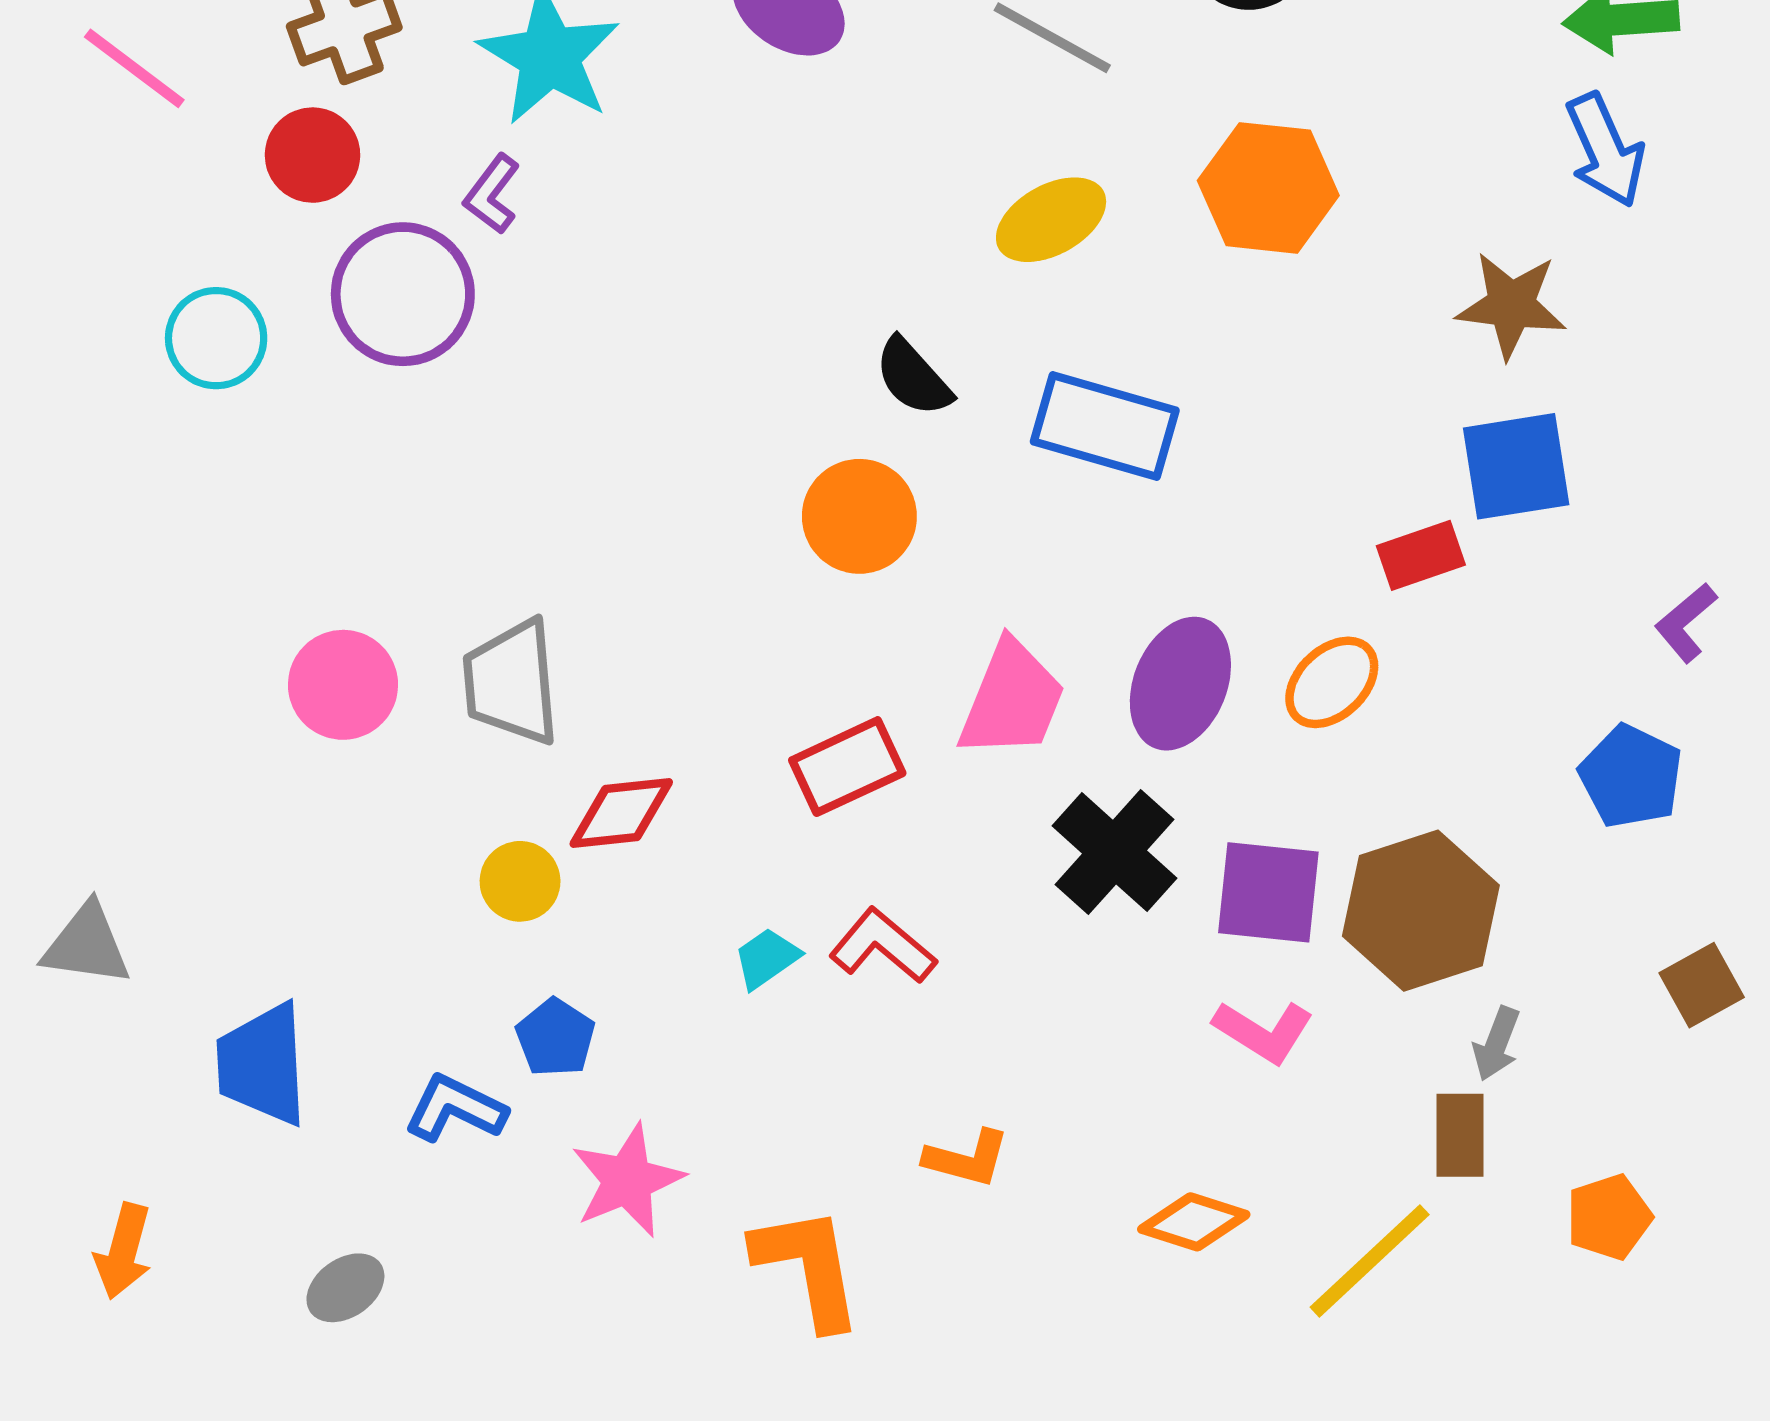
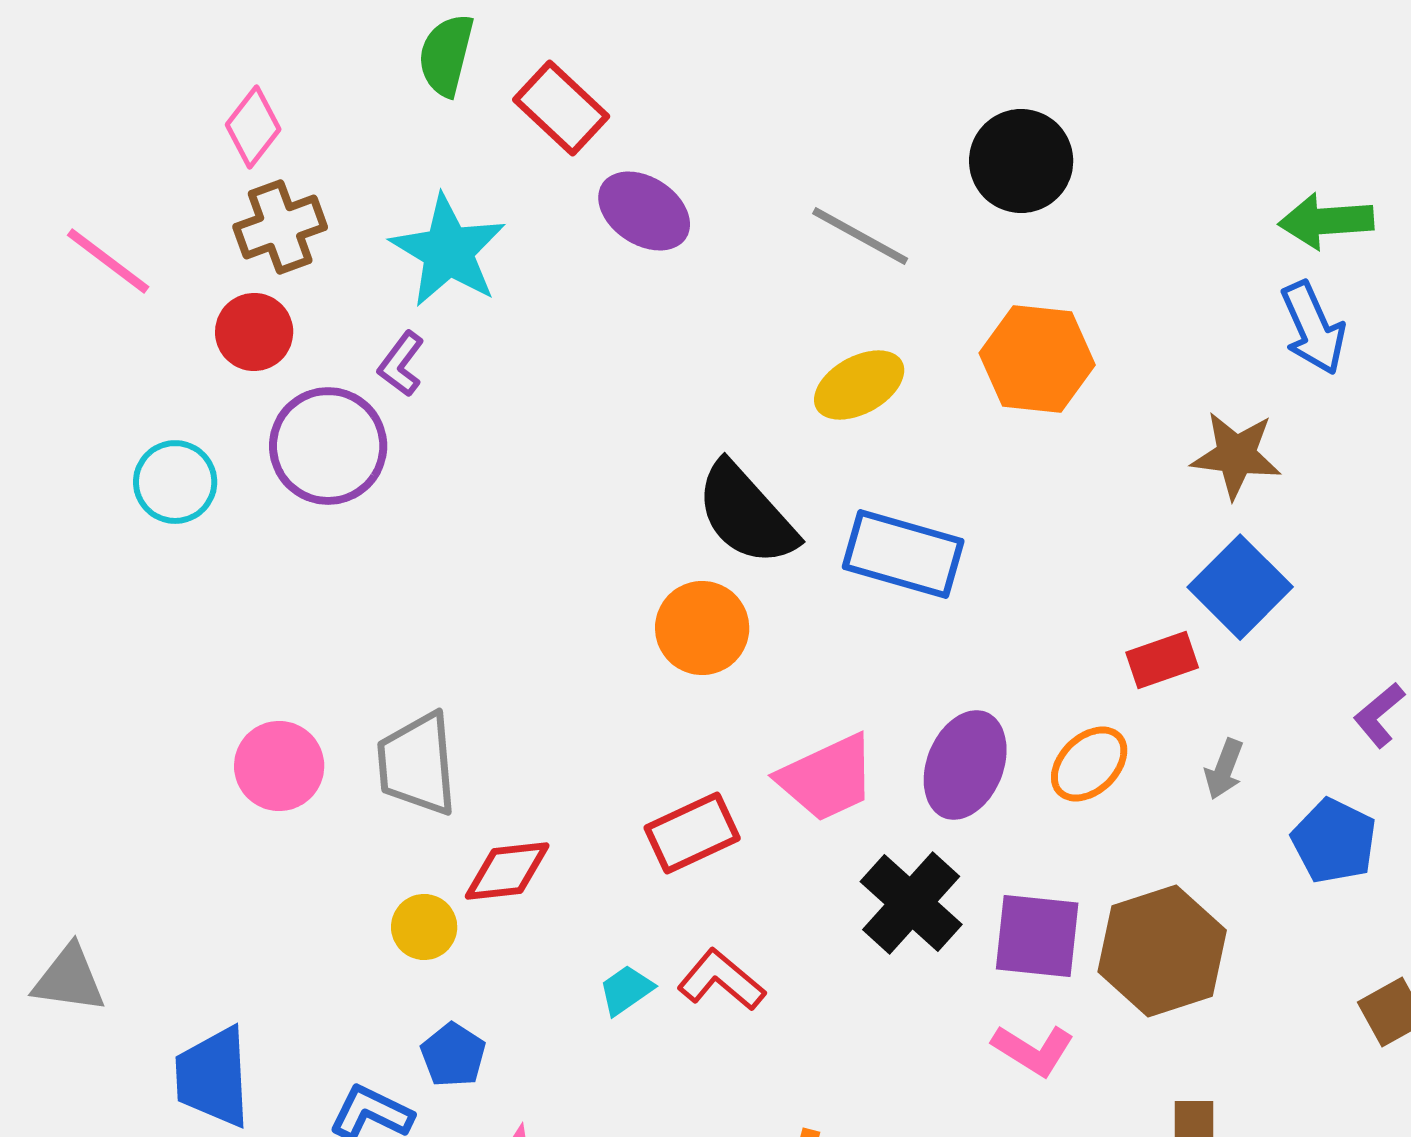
black semicircle: (913, 377) -> (746, 514), size x1.6
blue square: (1516, 466) -> (1240, 587), turned -36
pink trapezoid: (1012, 699) -> (827, 778), turned 43
gray arrow: (1497, 1044) -> (1224, 769), moved

